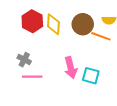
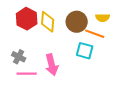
pink arrow: (71, 68) -> (52, 65), moved
cyan square: (91, 76) -> (85, 51), moved

